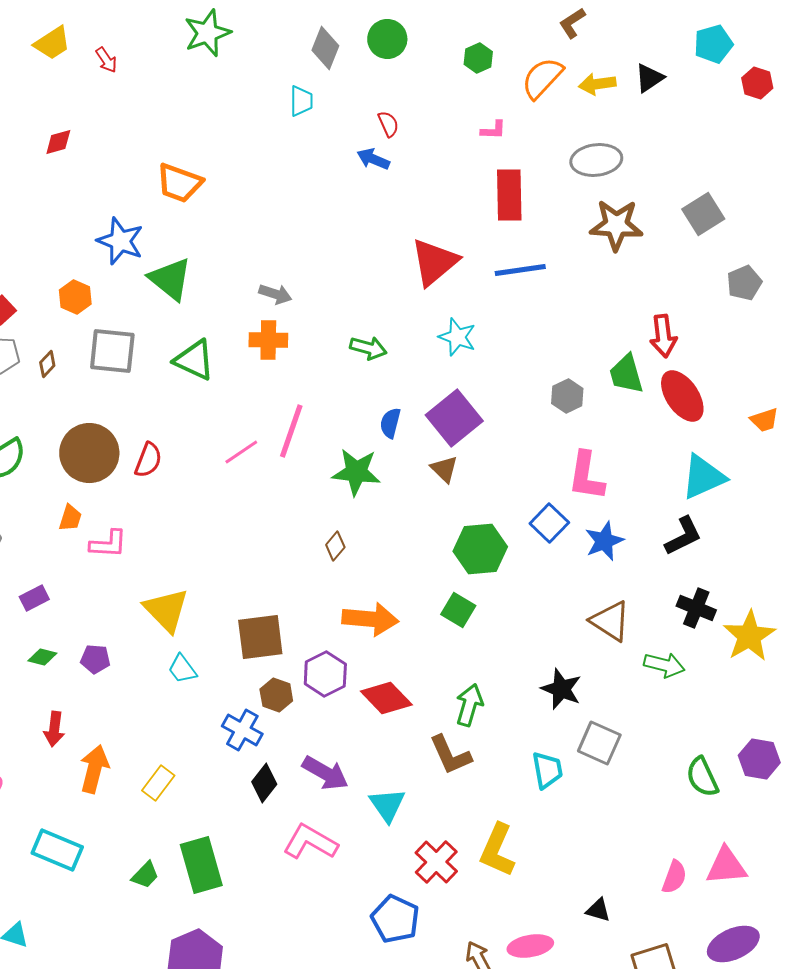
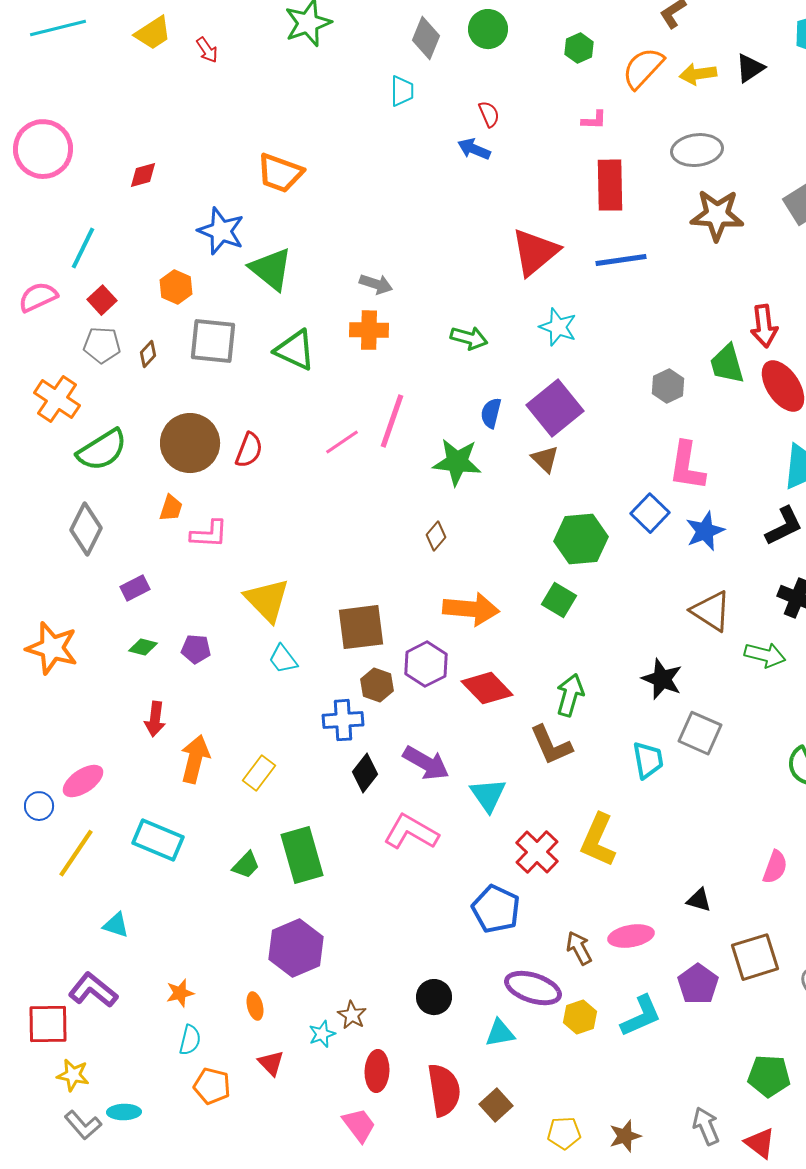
red diamond: (58, 142) -> (143, 175), moved
blue cross: (242, 730) -> (343, 720), turned -33

